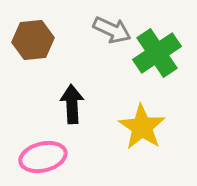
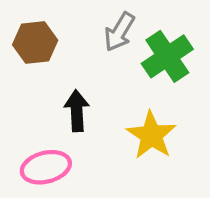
gray arrow: (112, 30) -> (119, 32), turned 96

